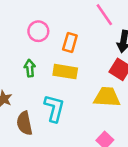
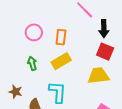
yellow rectangle: (65, 72) -> (61, 61), turned -30

